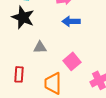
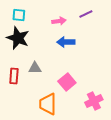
red rectangle: (19, 74) -> (14, 76), moved

